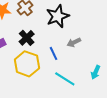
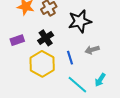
cyan arrow: (96, 72) -> (100, 80), moved

